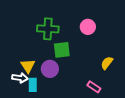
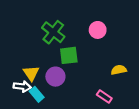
green cross: (48, 29) -> (53, 32), turned 35
yellow semicircle: (107, 63) -> (119, 70), turned 40
cyan rectangle: (33, 85) -> (37, 94), turned -40

